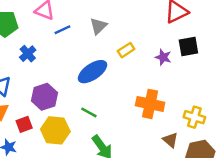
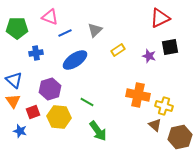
blue cross: (28, 54) -> (36, 53), turned 32
blue ellipse: (92, 72) -> (75, 60), moved
yellow cross: (194, 117) -> (164, 106), moved

